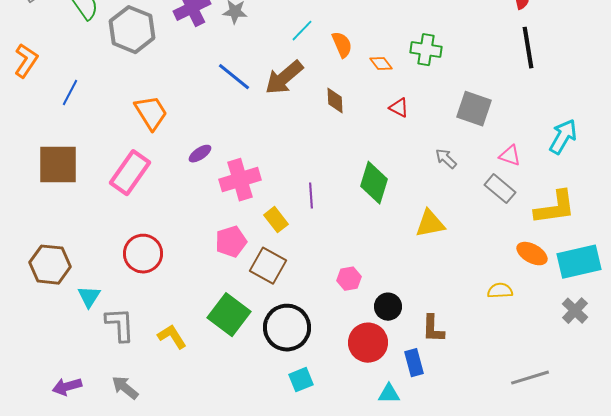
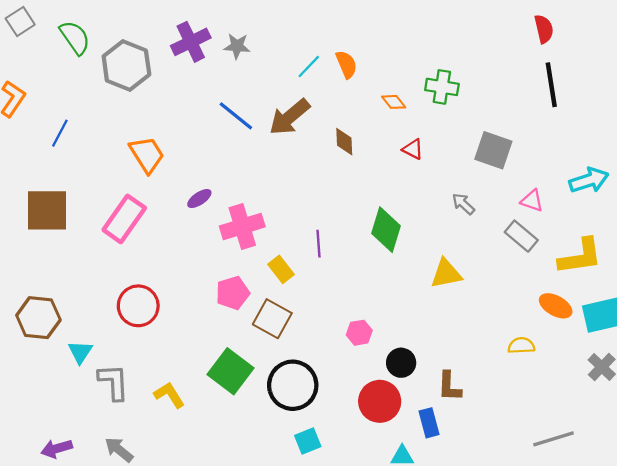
orange semicircle: (342, 45) -> (346, 64), moved
cyan arrow: (563, 137) -> (589, 180), turned 42

